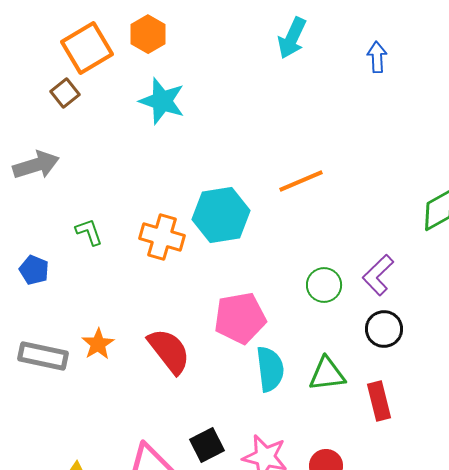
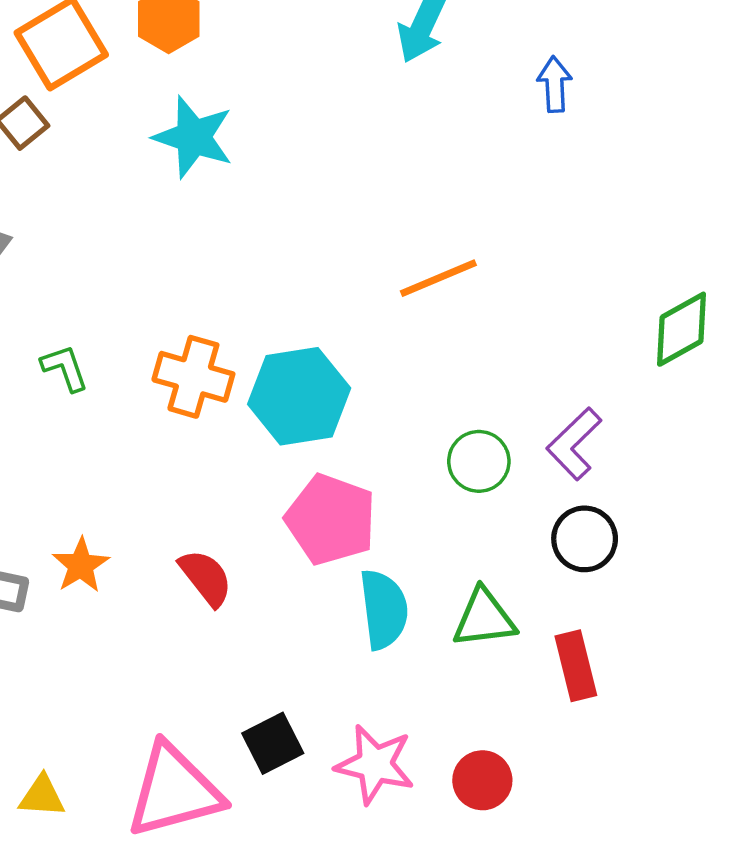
blue arrow: (377, 57) -> (555, 84), moved
cyan hexagon: (221, 215) -> (299, 396), moved
pink pentagon: (240, 318) -> (331, 520), turned 30
red semicircle: (169, 351) -> (206, 578), size x0.7

